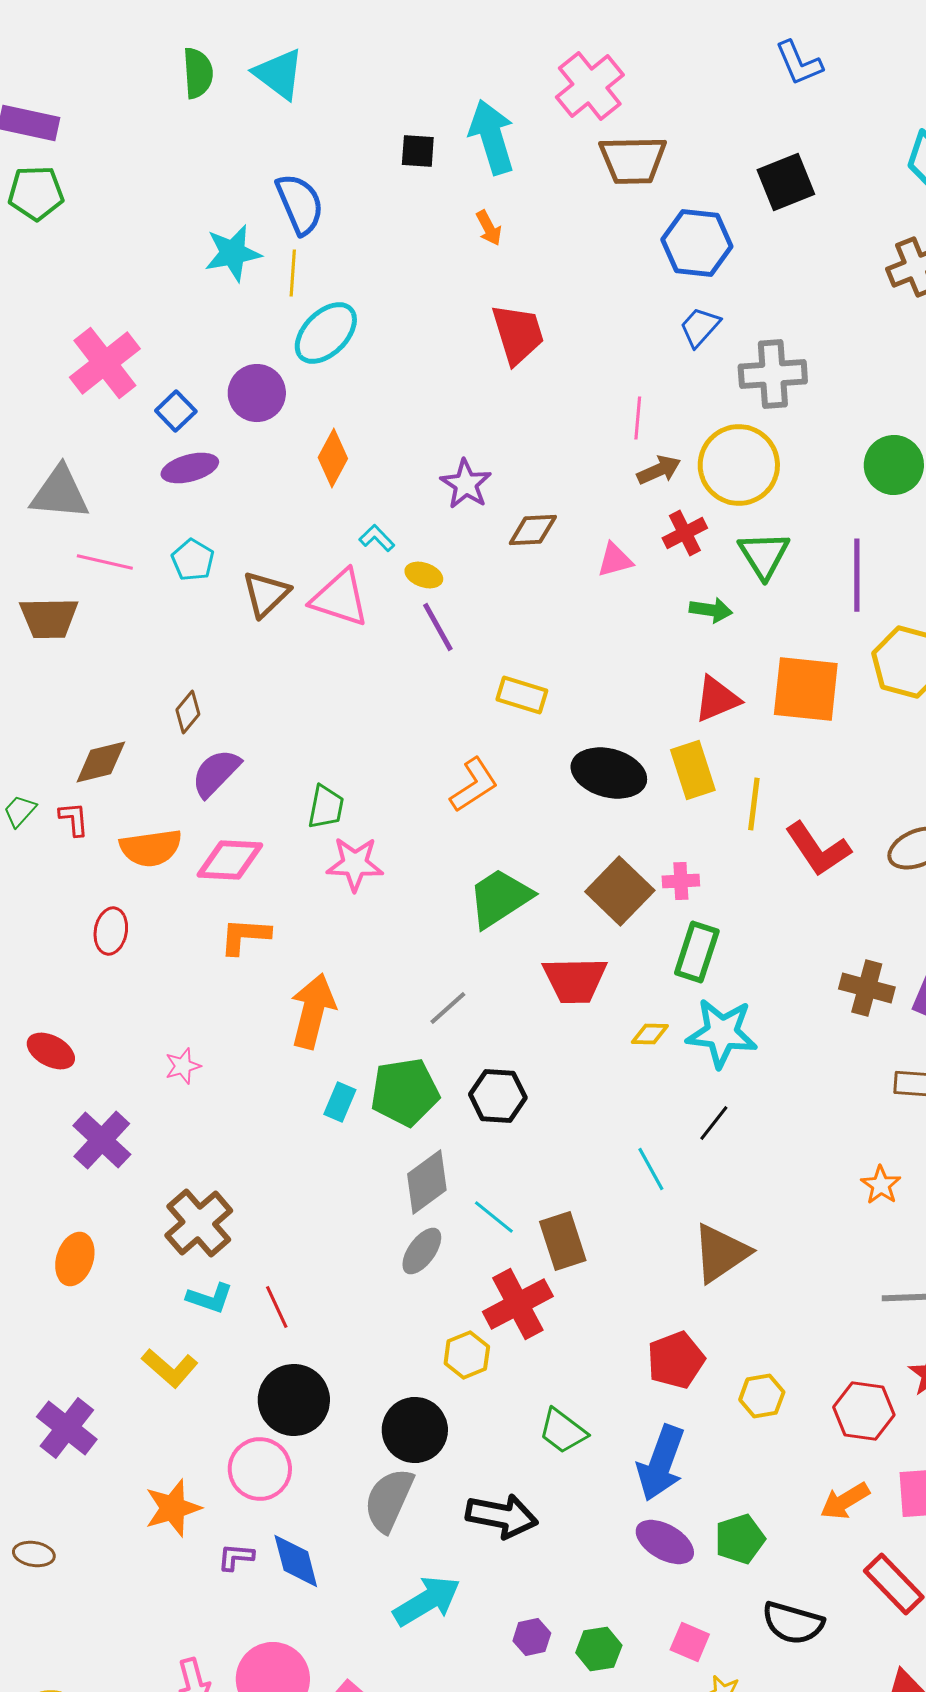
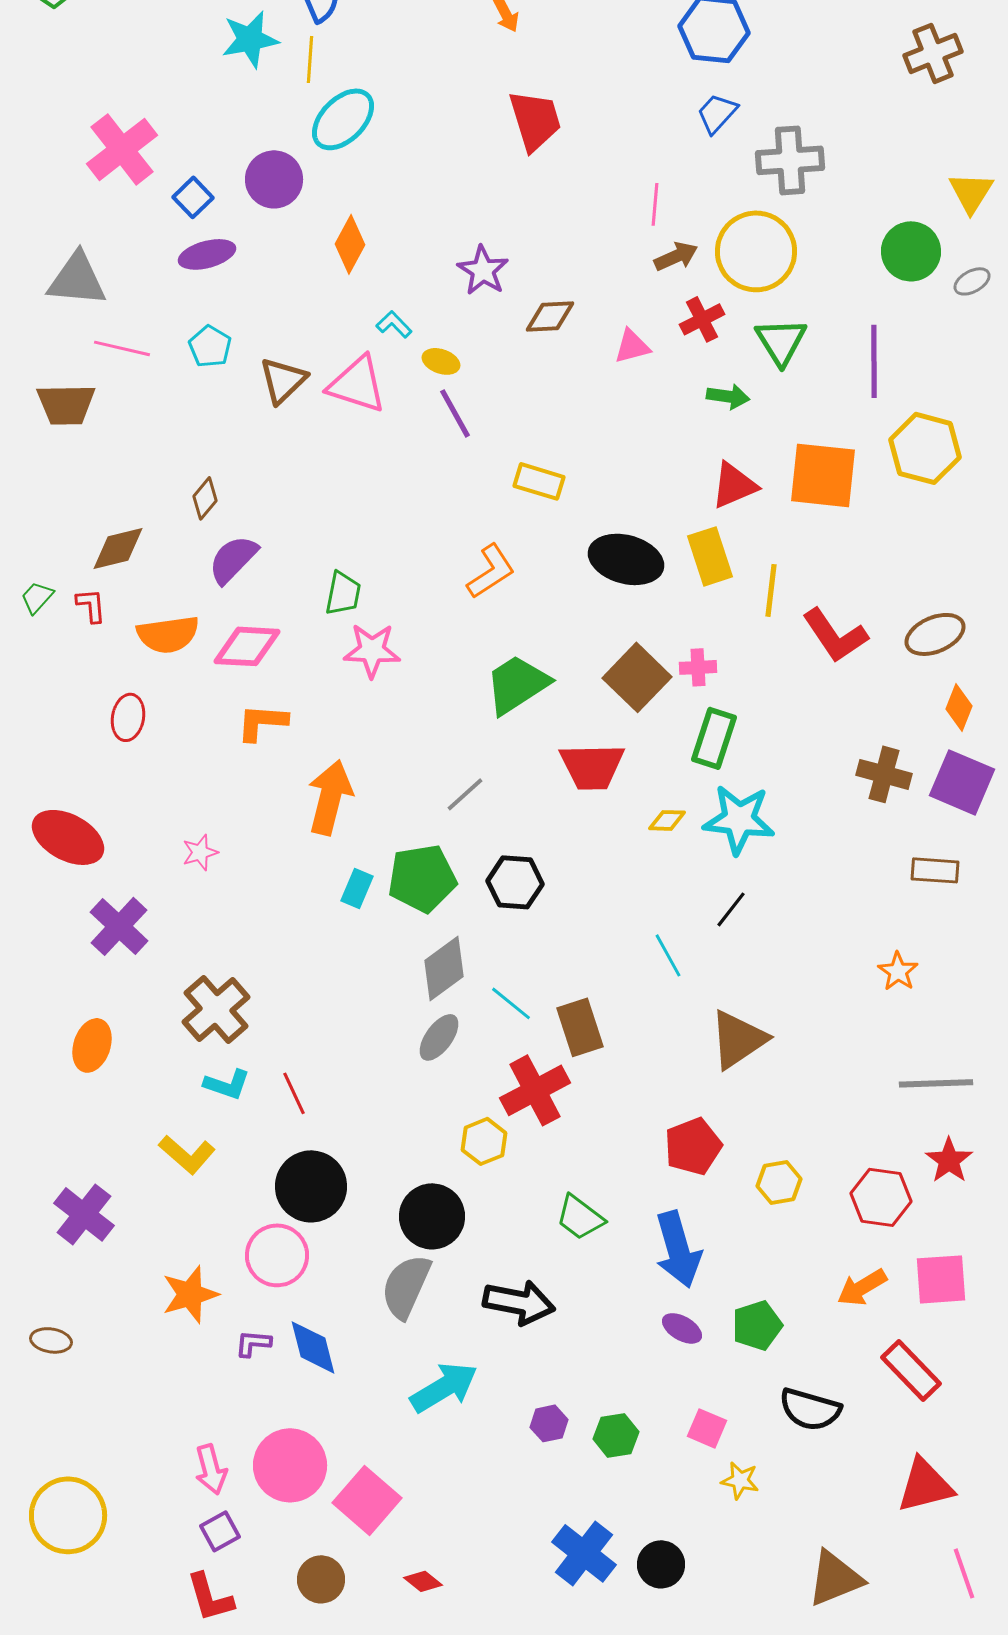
red ellipse: (51, 1051) -> (68, 837), size x1.5
blue arrow: (661, 1463) -> (678, 1249), turned -36
purple ellipse: (665, 1542) -> (682, 1328), size x0.7

